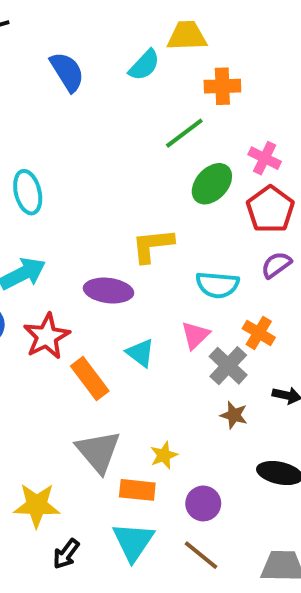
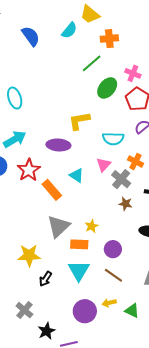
yellow trapezoid: (187, 36) -> (90, 14), turned -135
gray triangle: (98, 452) -> (58, 226), turned 30

